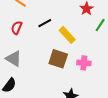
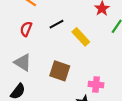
brown square: (58, 59) -> (60, 71), moved
pink cross: (84, 63) -> (96, 85), moved

